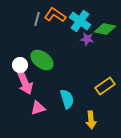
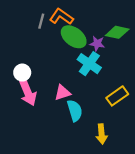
cyan cross: (80, 21) -> (89, 64), moved
green ellipse: (42, 60) -> (74, 37), moved
pink triangle: (38, 108) -> (62, 93), moved

